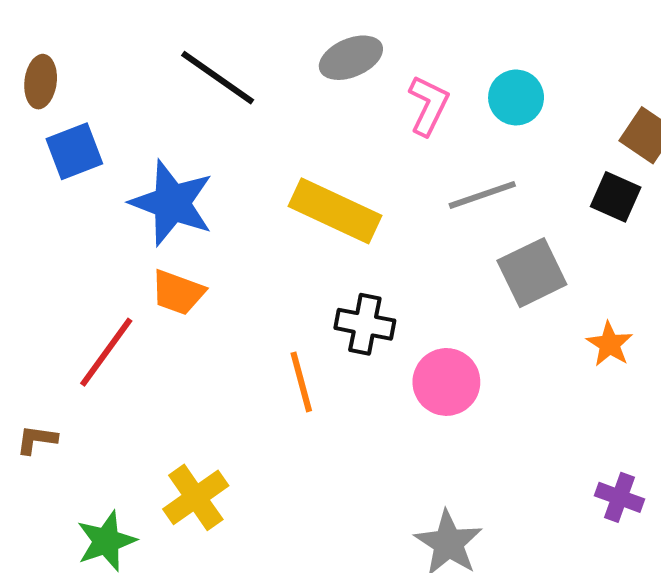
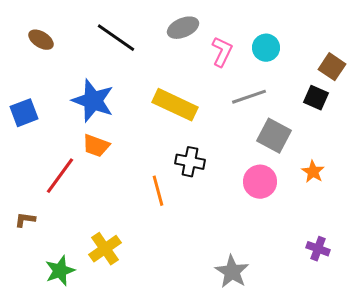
brown ellipse: (41, 82) -> (41, 40), moved, turned -65
blue square: (74, 151) -> (24, 113), moved
gray square: (532, 273) -> (274, 136), turned -36
pink circle: (446, 382) -> (260, 182), moved

